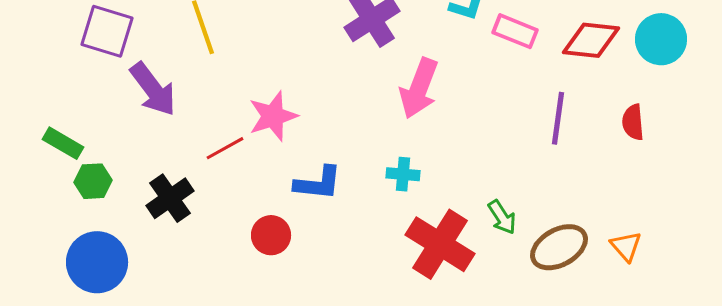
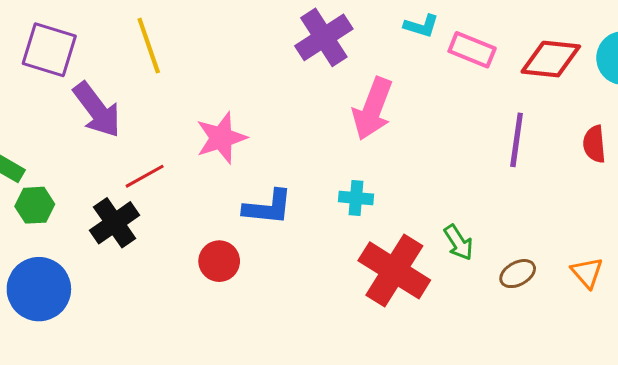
red line: (225, 148) -> (145, 176), moved
brown ellipse: (559, 247) -> (518, 274), size x0.6

